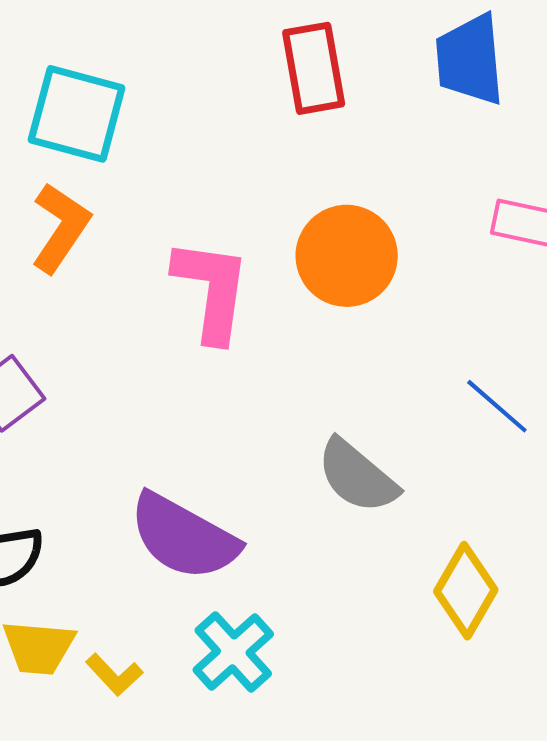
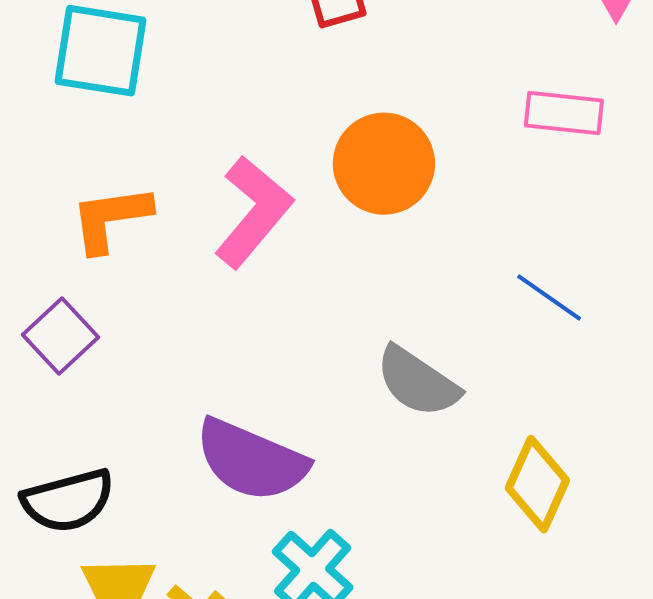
orange L-shape: (60, 228) -> (111, 218), moved, turned -126
pink L-shape: (212, 290) -> (253, 212), turned 38

